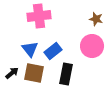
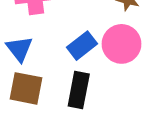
blue rectangle: (53, 51) -> (82, 46), moved

